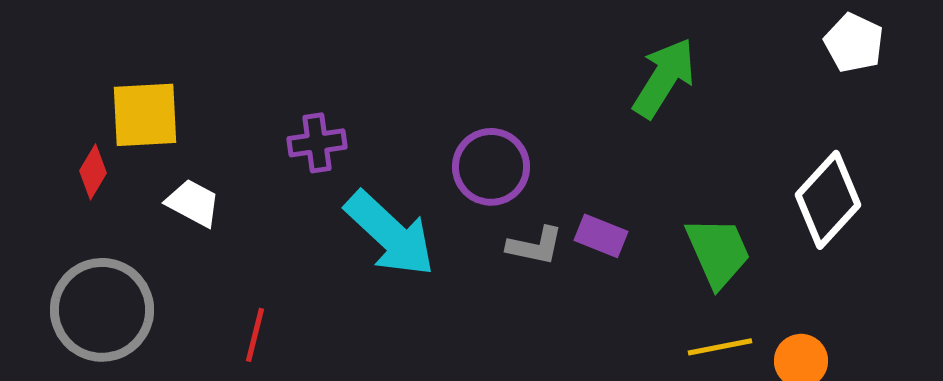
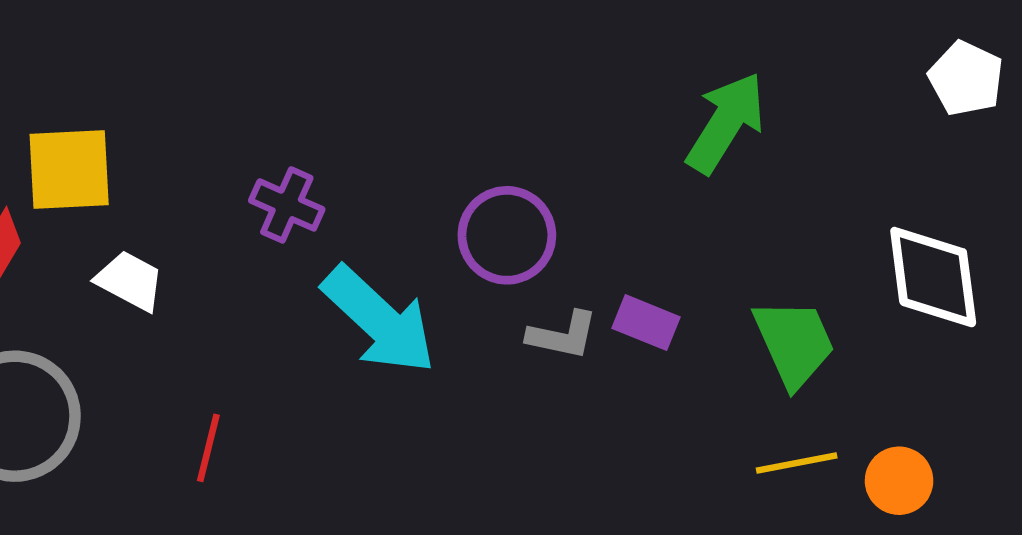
purple cross: (317, 143) -> (287, 205), turned 32
white diamond: (828, 200) -> (933, 277), turned -50

